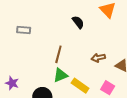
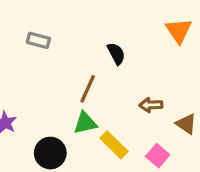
black semicircle: (78, 22) -> (116, 54), moved

